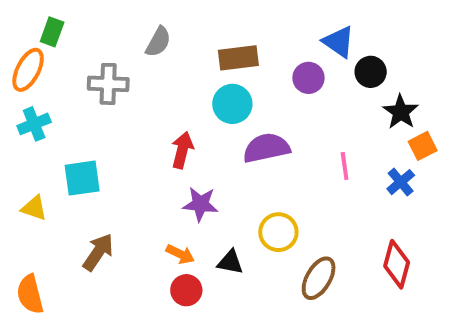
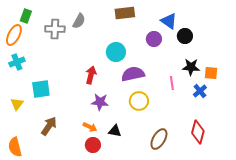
brown rectangle: (238, 58) -> (125, 13), moved
gray cross: (108, 84) -> (55, 29), moved
black star: (401, 112) -> (191, 67), moved, turned -30
orange square: (423, 146) -> (211, 73), turned 32
yellow triangle: (34, 208) -> (17, 104), turned 48
yellow circle: (278, 232) -> (139, 101), moved

